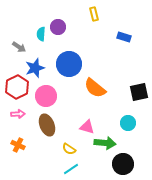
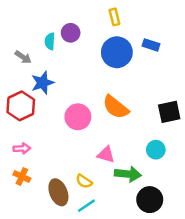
blue circle: (69, 64) -> (117, 52), moved
pink circle: (46, 96) -> (78, 117), moved
pink arrow: (18, 114) -> (22, 148), moved
brown ellipse: (47, 125) -> (58, 192), moved

